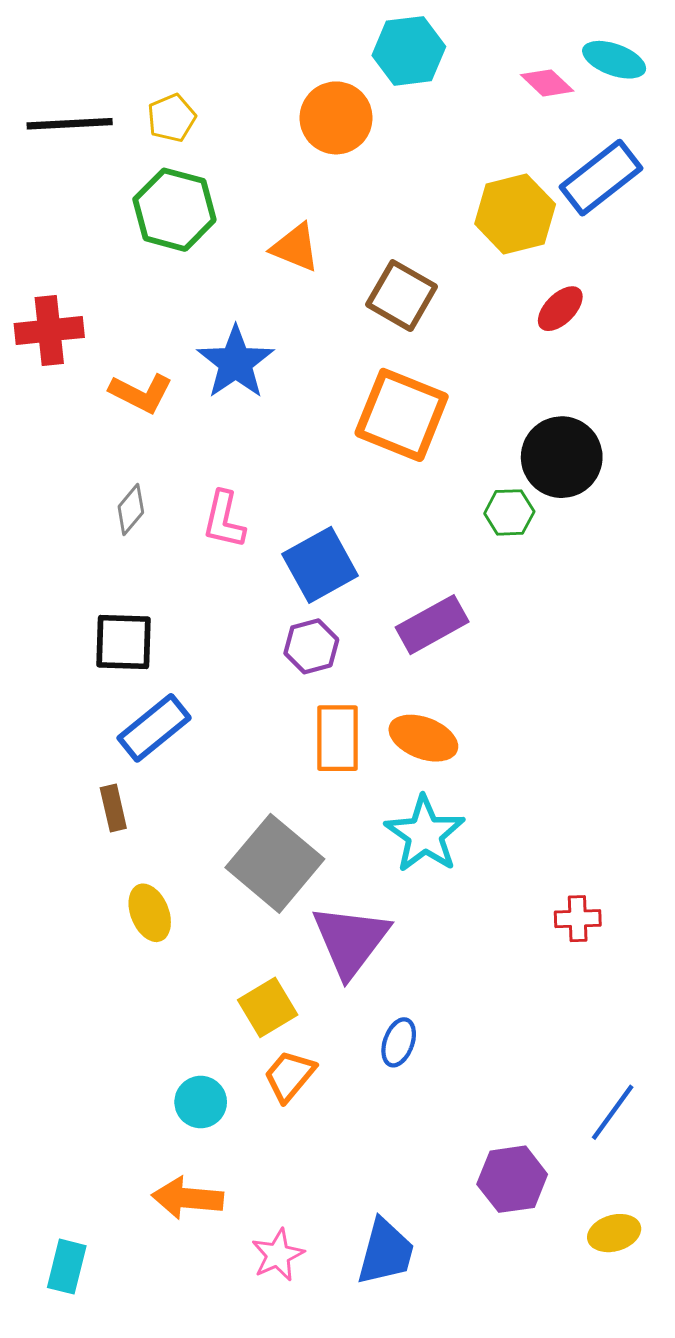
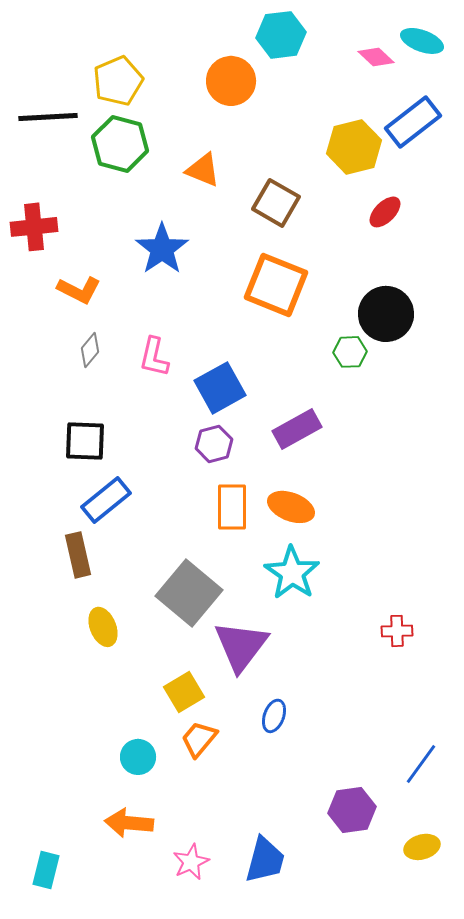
yellow pentagon: (172, 118) -> (118, 81), size x1.5
black line: (70, 124) -> (48, 117), moved
orange L-shape: (141, 393) -> (79, 290), moved
brown rectangle: (113, 808) -> (78, 555), size x1.4

